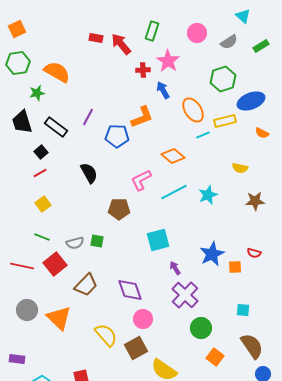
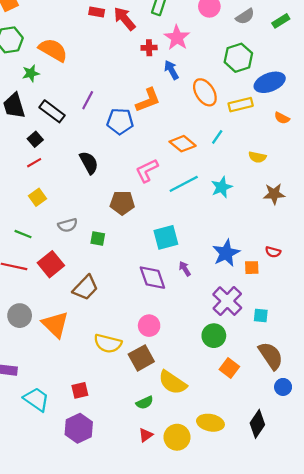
cyan line: (203, 135) -> (217, 137), moved, turned -32
green line: (42, 237) -> (23, 234), moved
gray semicircle: (75, 243) -> (68, 225), moved
purple diamond: (130, 290) -> (152, 278), moved
purple cross: (185, 295) -> (227, 301), moved
yellow semicircle: (106, 335) -> (108, 343), turned 145

